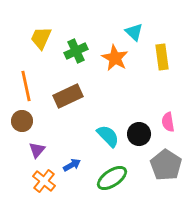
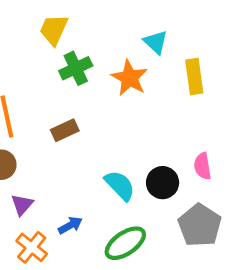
yellow trapezoid: (41, 38) -> (54, 30), moved
brown rectangle: (68, 96) -> (65, 130), size x0.7

